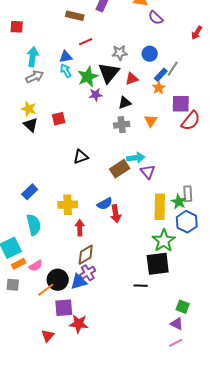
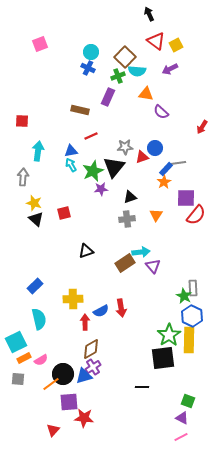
gray line: (173, 69) -> (178, 163), turned 49
gray arrow: (35, 77) -> (23, 177), moved, turned -60
red triangle: (132, 79) -> (142, 157), moved
blue semicircle: (105, 204) -> (101, 311), moved
yellow rectangle: (160, 207) -> (189, 340), moved
black line: (141, 286) -> (142, 387), moved

